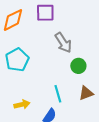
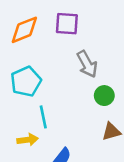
cyan line: (58, 94) -> (43, 117), moved

